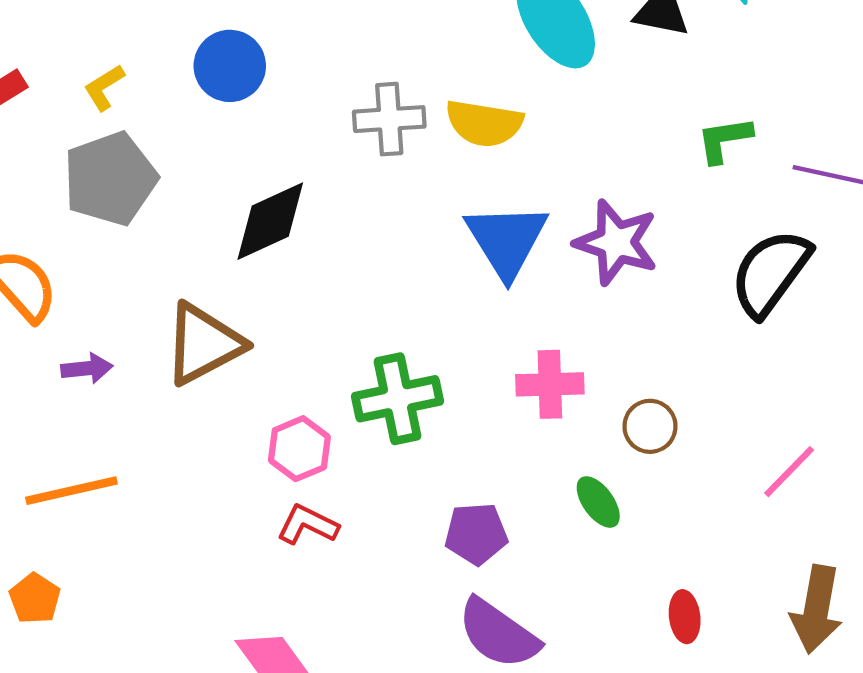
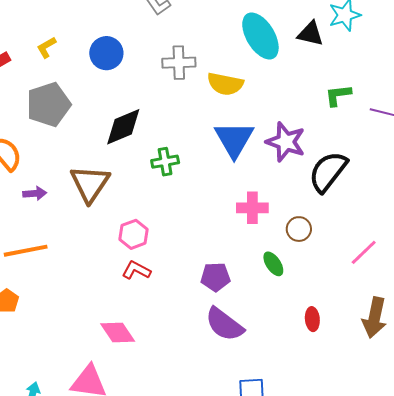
yellow L-shape: (104, 87) -> (46, 47), moved
gray cross: (389, 119) -> (179, 63), moved
black semicircle: (770, 273) -> (328, 172), moved
brown triangle: (204, 344) -> (90, 184), turned -30
green cross: (398, 399) -> (165, 162), moved, size x0.7

